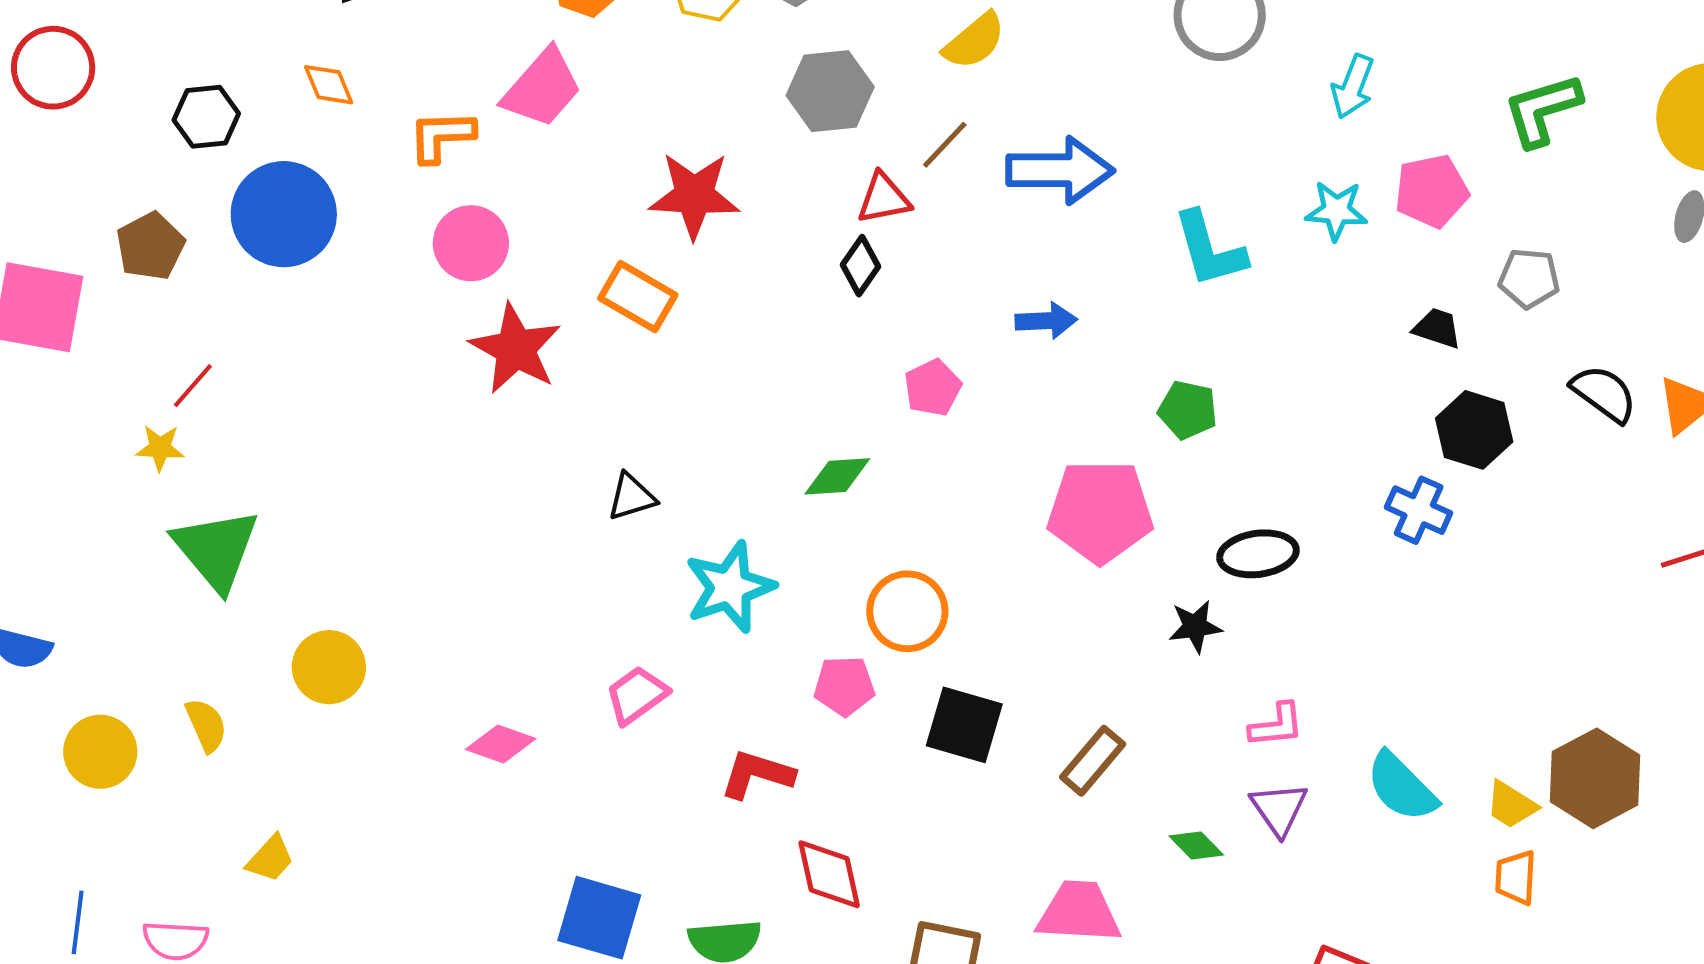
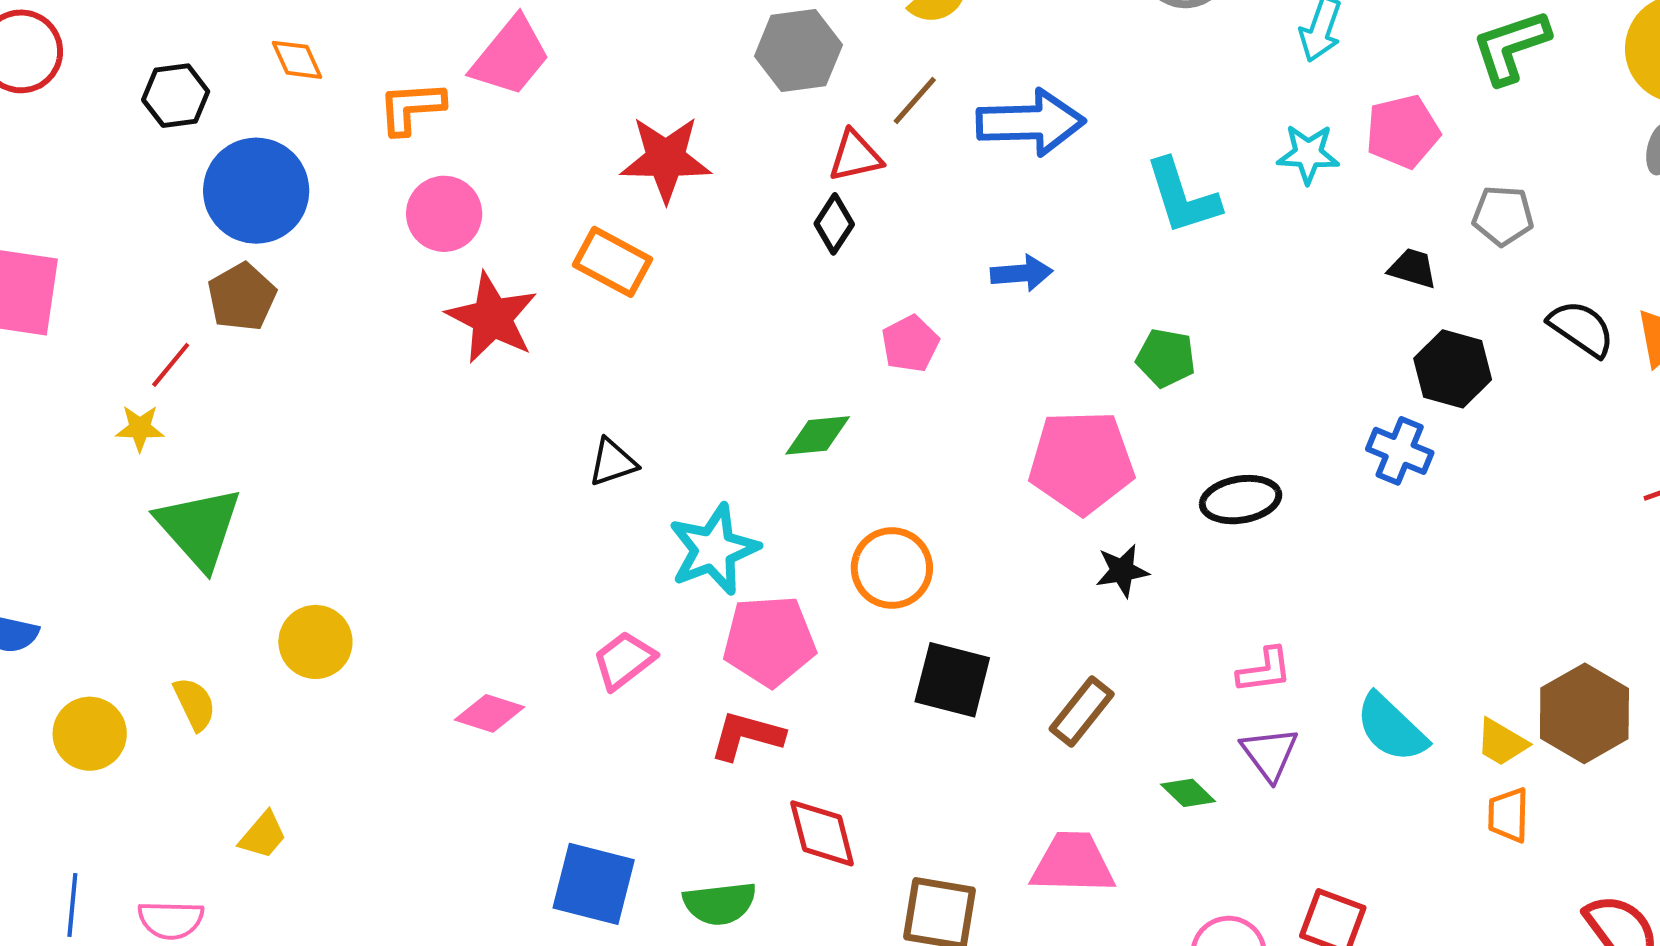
brown pentagon: (150, 246) -> (242, 297), moved
black star: (1195, 626) -> (1122, 571), moved
pink pentagon: (844, 686) -> (769, 641), moved, size x1.5

